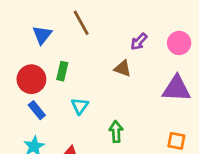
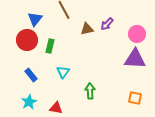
pink circle: (179, 43) -> (137, 34), moved
brown triangle: (123, 68) -> (87, 29), moved, turned -32
red circle: (31, 79) -> (27, 40), moved

